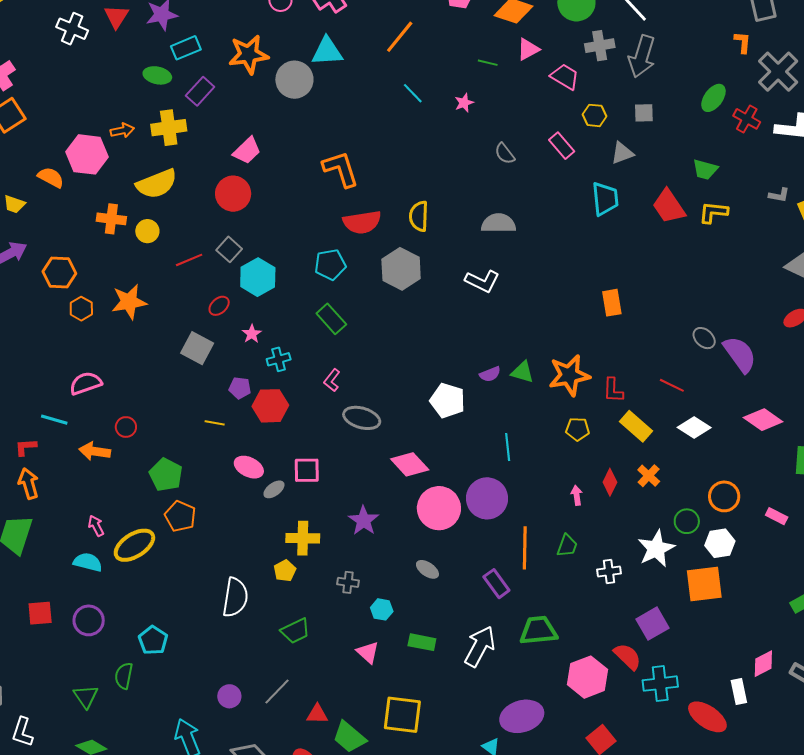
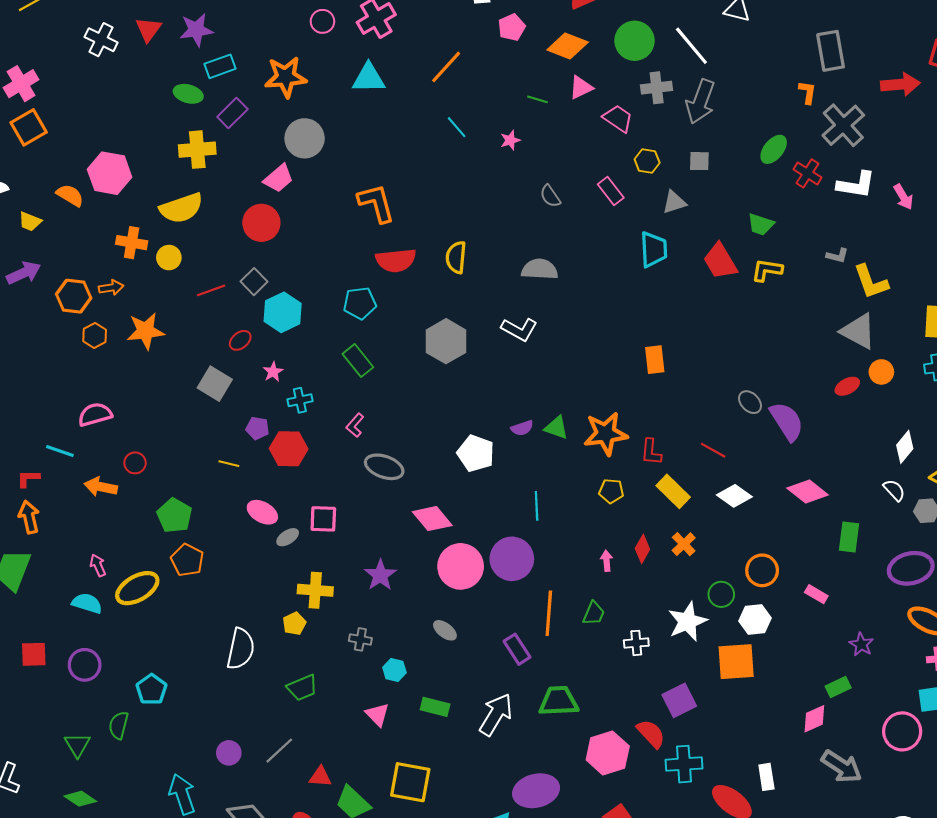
gray circle: (294, 80) -> (305, 138), moved
orange arrow: (122, 131) -> (111, 288), moved
gray hexagon: (401, 269) -> (446, 341), moved
pink diamond: (763, 664) -> (814, 719), moved

